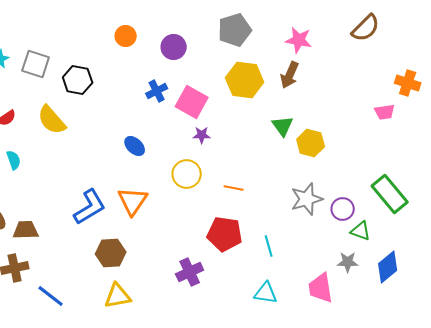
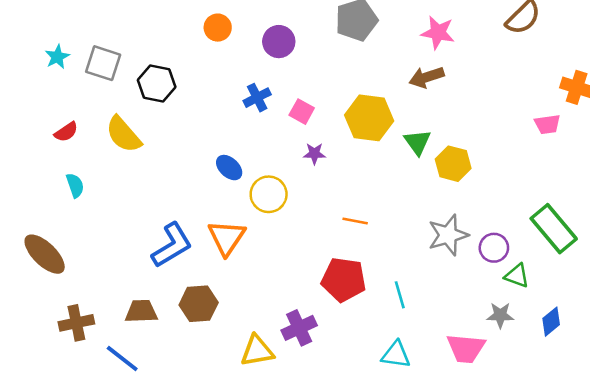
brown arrow: (290, 75) -> (426, 77), turned 48
yellow hexagon: (245, 80) -> (369, 118), moved
pink square: (192, 102) -> (302, 112), size x0.6
yellow circle: (187, 174) -> (269, 194), moved
brown trapezoid: (26, 230) -> (141, 311), moved
blue diamond: (388, 267) -> (551, 322), size x0.7
pink trapezoid: (321, 288) -> (466, 348), turned -76
yellow triangle: (118, 296) -> (257, 351), moved

